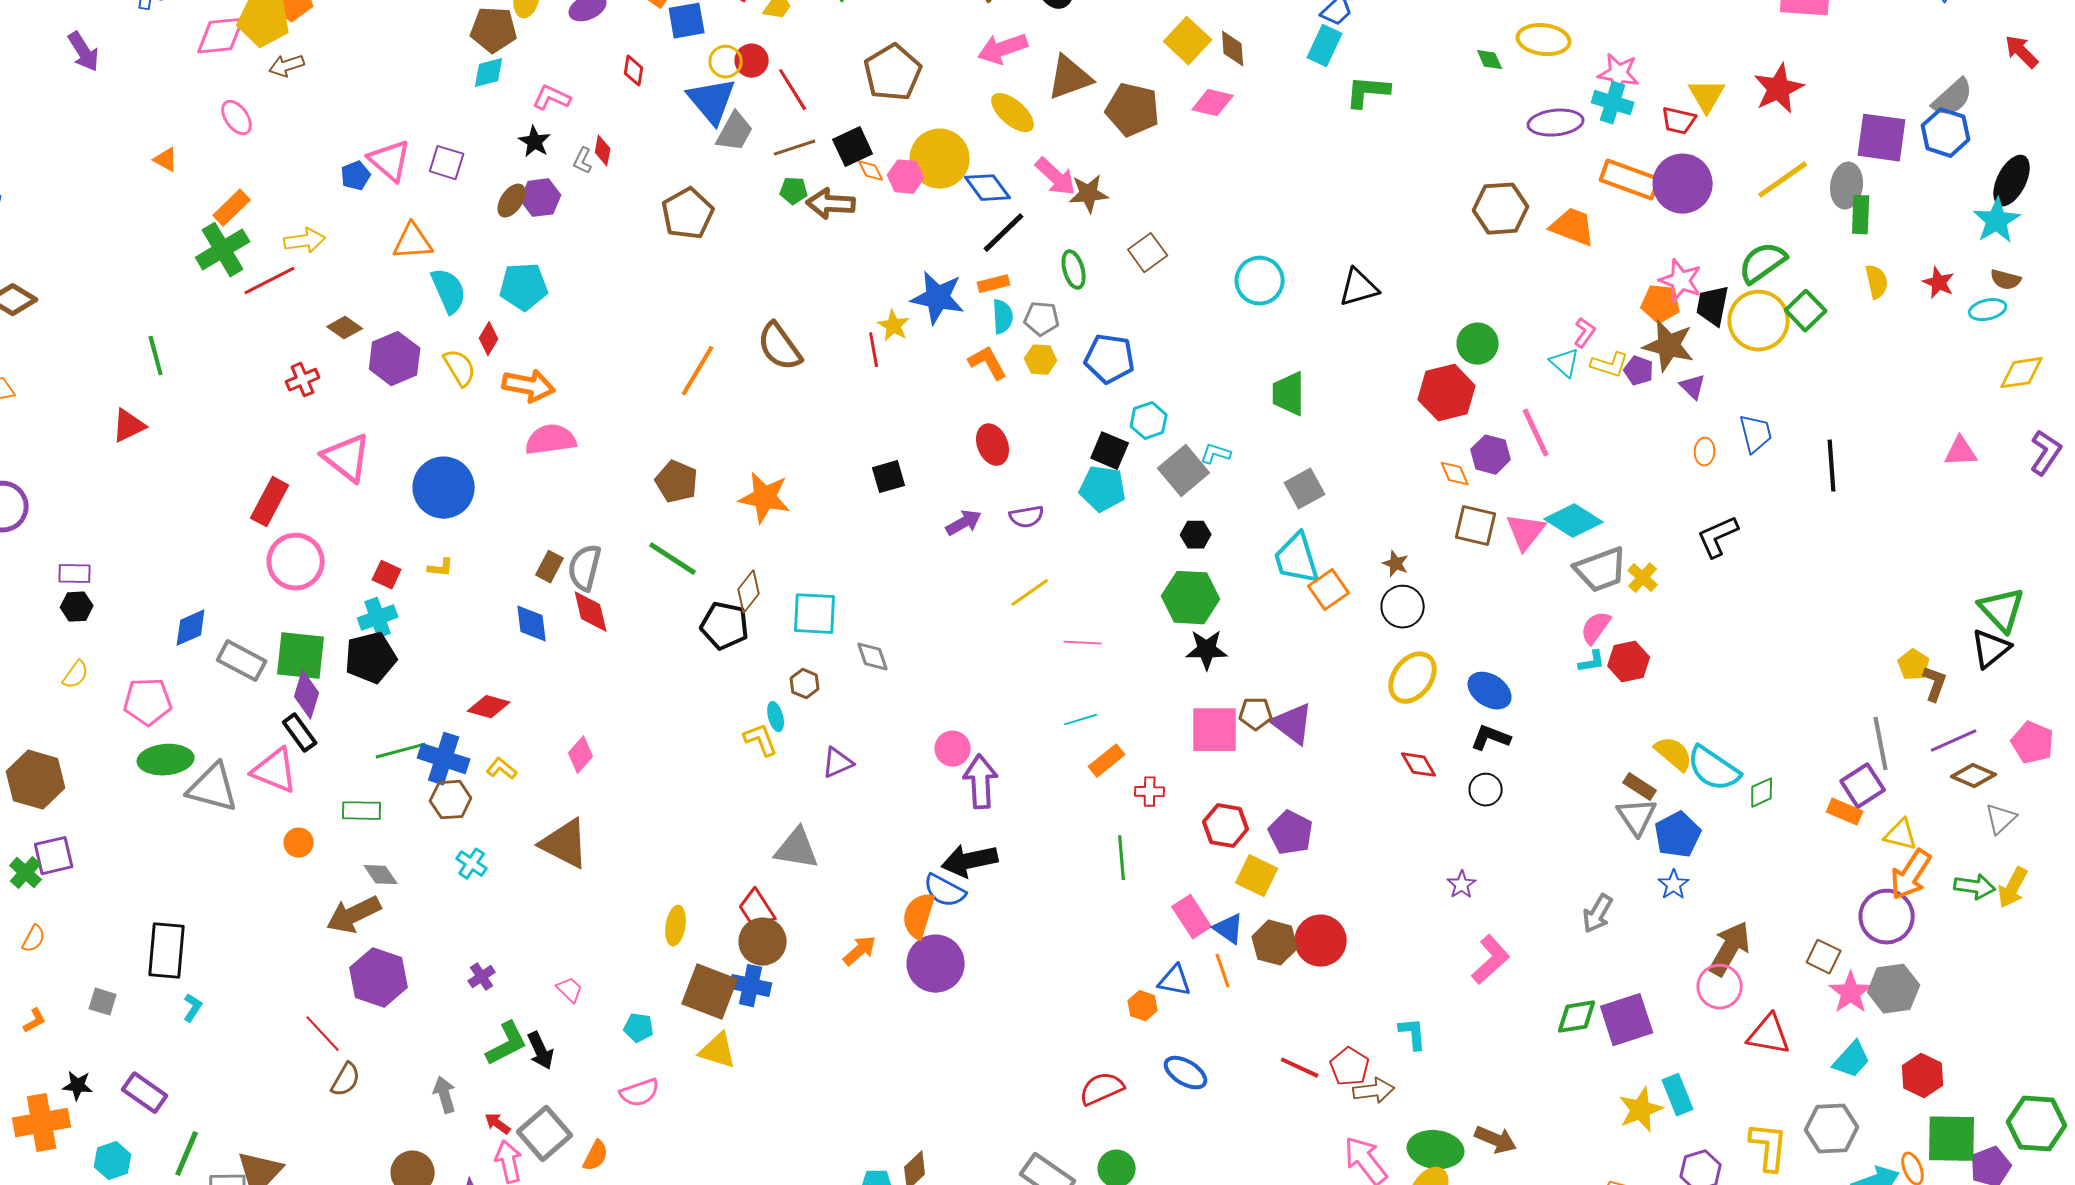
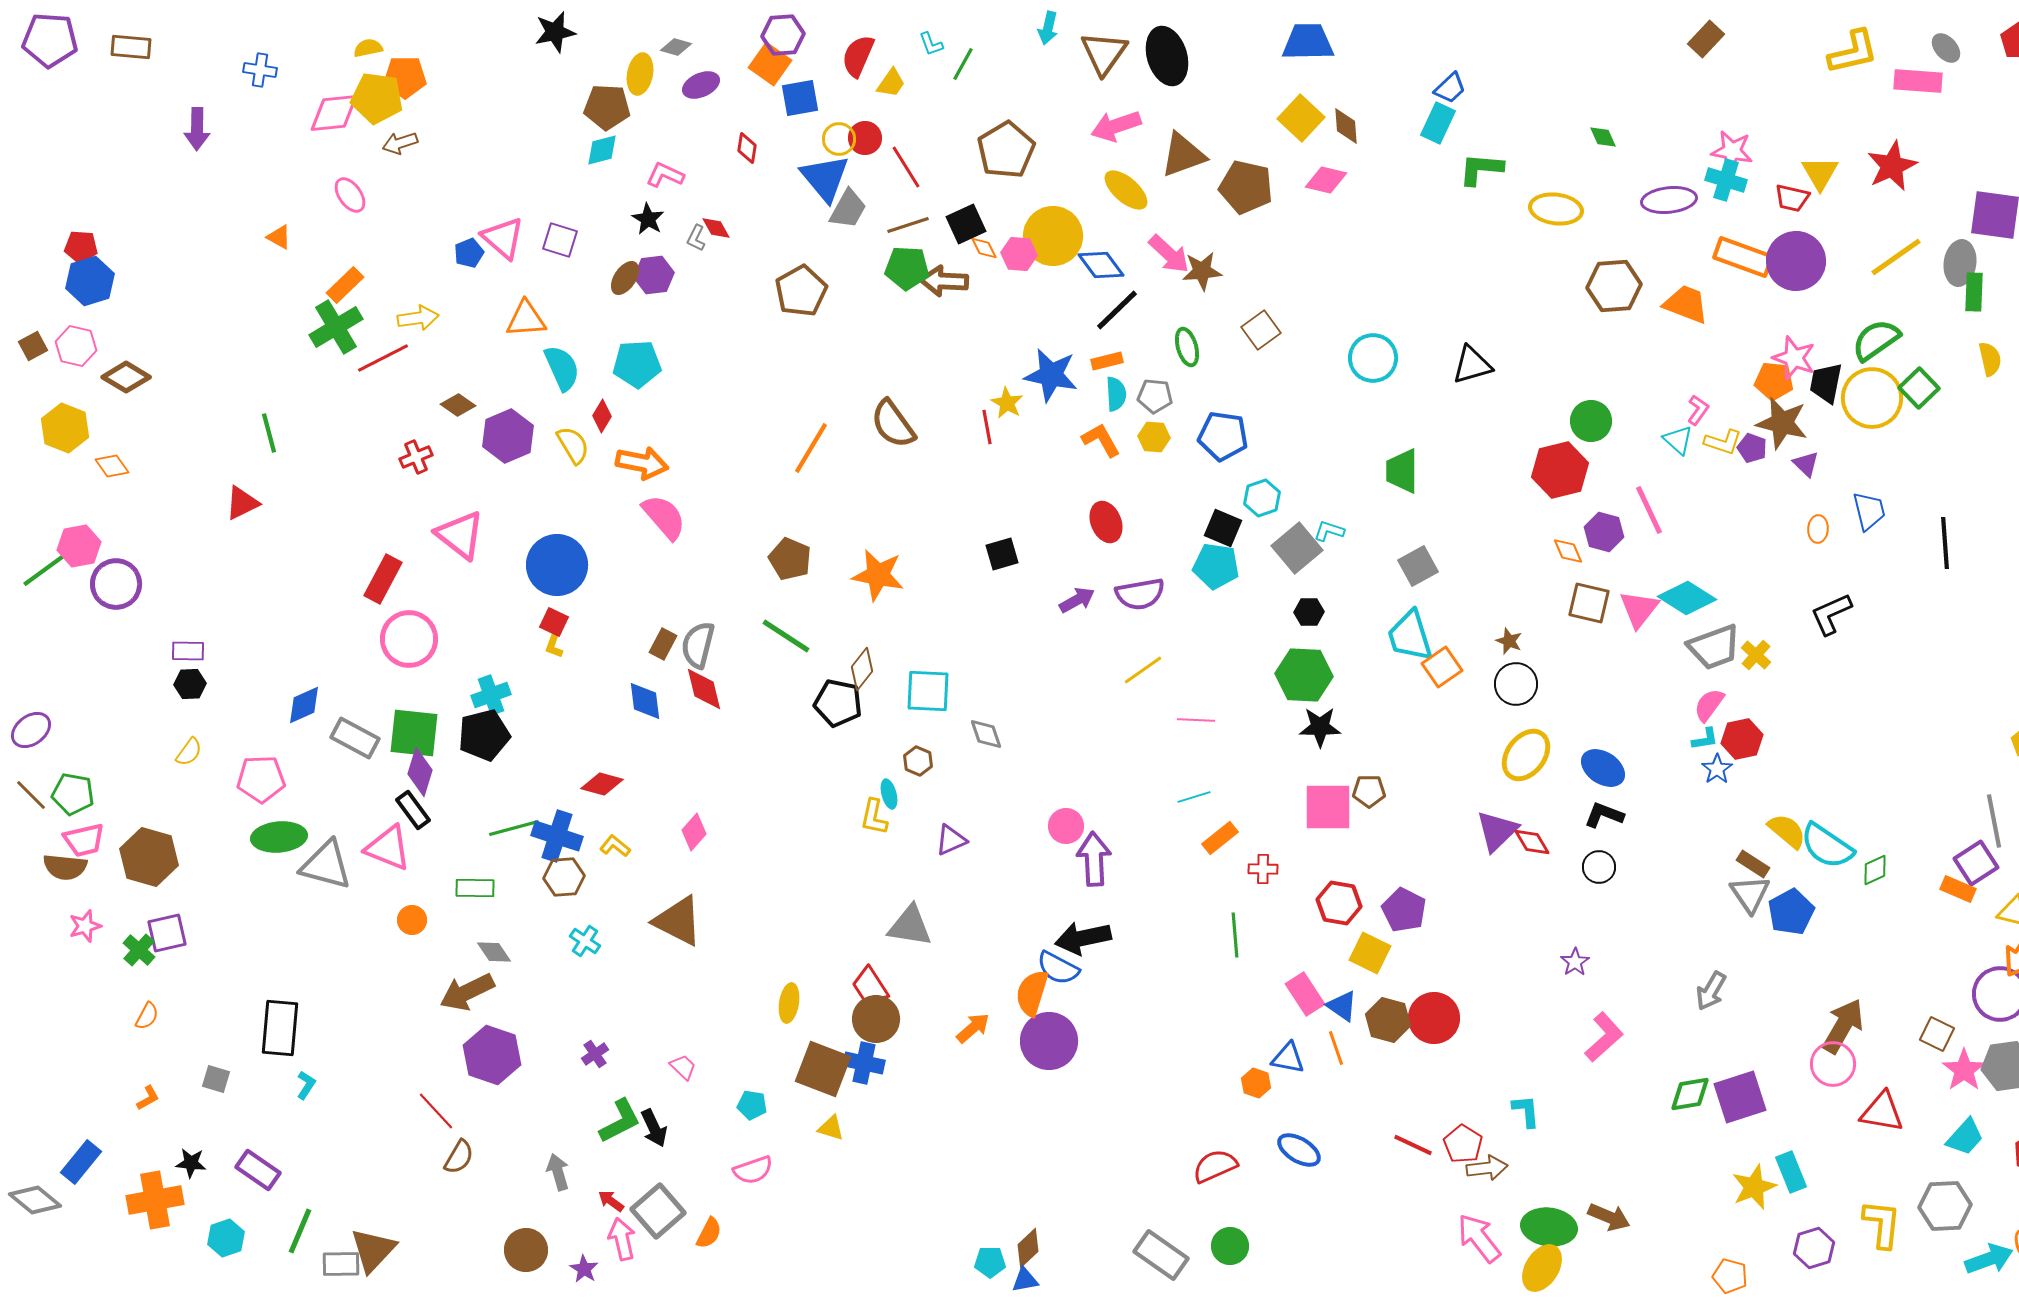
yellow ellipse: (1544, 40) -> (1556, 209), moved
purple arrow: (84, 52) -> (197, 129), turned 33
red diamond: (603, 151) -> (716, 228), turned -40
green pentagon: (794, 191) -> (907, 268), size x1.6
pink semicircle: (551, 440) -> (664, 517), turned 57
purple semicircle: (1027, 517) -> (1140, 594), size x1.4
yellow L-shape: (441, 568) -> (554, 645), turned 104
red square: (387, 575) -> (554, 622), moved
purple triangle: (1293, 724) -> (1497, 831), moved, turned 39
yellow L-shape: (761, 740) -> (874, 817), turned -147
blue star: (1674, 885) -> (1717, 769), moved
yellow triangle: (718, 1051) -> (831, 1128), size x0.7

